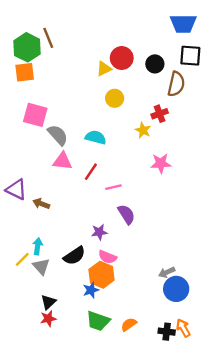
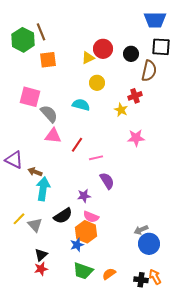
orange square: (25, 72) -> (48, 60), moved
cyan semicircle: (96, 137) -> (81, 105), moved
cyan arrow: (38, 246) -> (43, 189), moved, size x1.6

